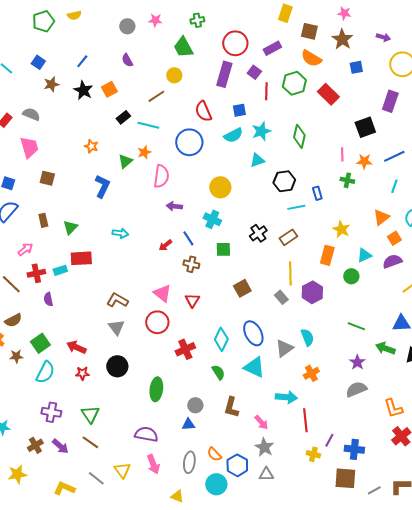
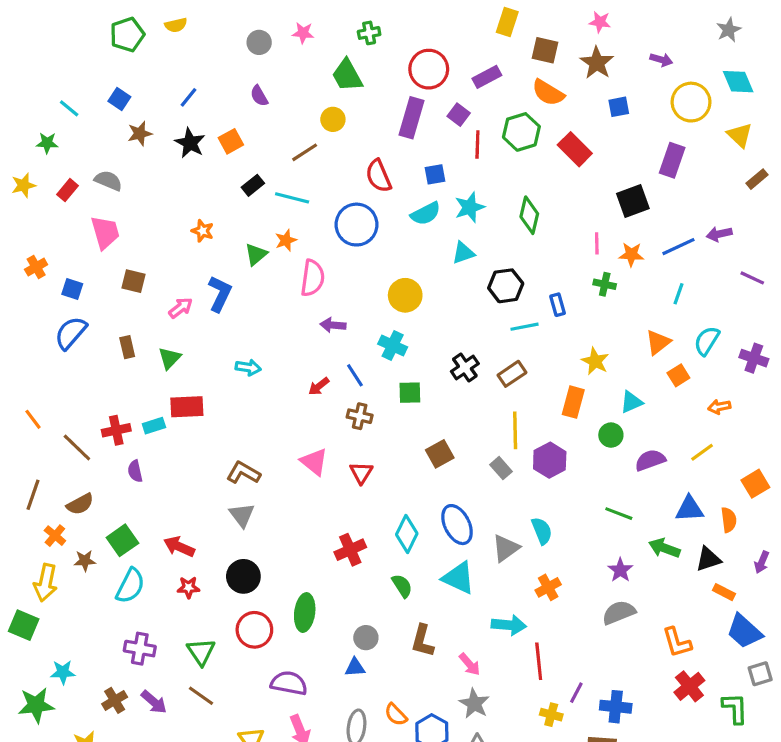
pink arrow: (25, 249) -> (181, 308), moved
purple semicircle: (392, 261) -> (650, 460), moved
red circle: (157, 322) -> (254, 630), moved

